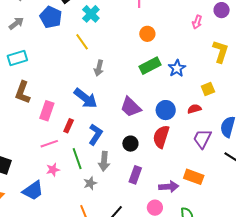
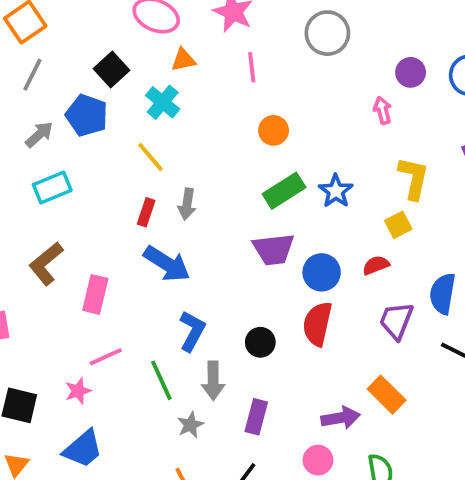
pink arrow: (197, 22) -> (383, 110), moved, turned 152
gray arrow: (16, 23) -> (39, 135), moved
yellow L-shape: (220, 51) -> (414, 178), moved
cyan rectangle: (17, 58) -> (52, 187), moved
brown L-shape: (23, 92) -> (46, 264), turned 35
purple trapezoid: (131, 107) -> (274, 249), moved, turned -45
red rectangle: (69, 126) -> (146, 212), moved
pink star: (53, 170) -> (78, 391), moved
purple rectangle: (135, 175) -> (256, 417), moved
orange rectangle: (194, 177) -> (387, 395), turned 30

